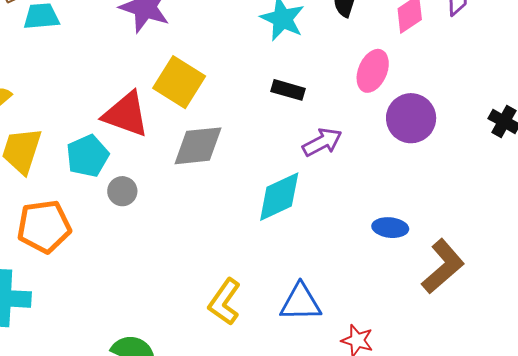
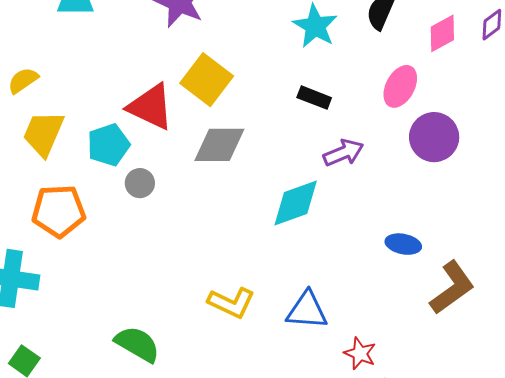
yellow L-shape: (225, 302) -> (231, 303), turned -105

